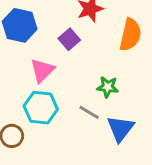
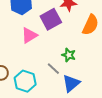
purple square: (69, 39) -> (51, 19), size x1.5
cyan hexagon: (41, 108) -> (25, 81), moved

